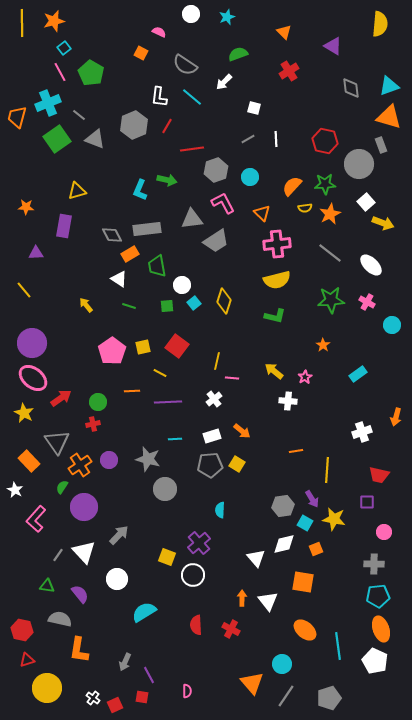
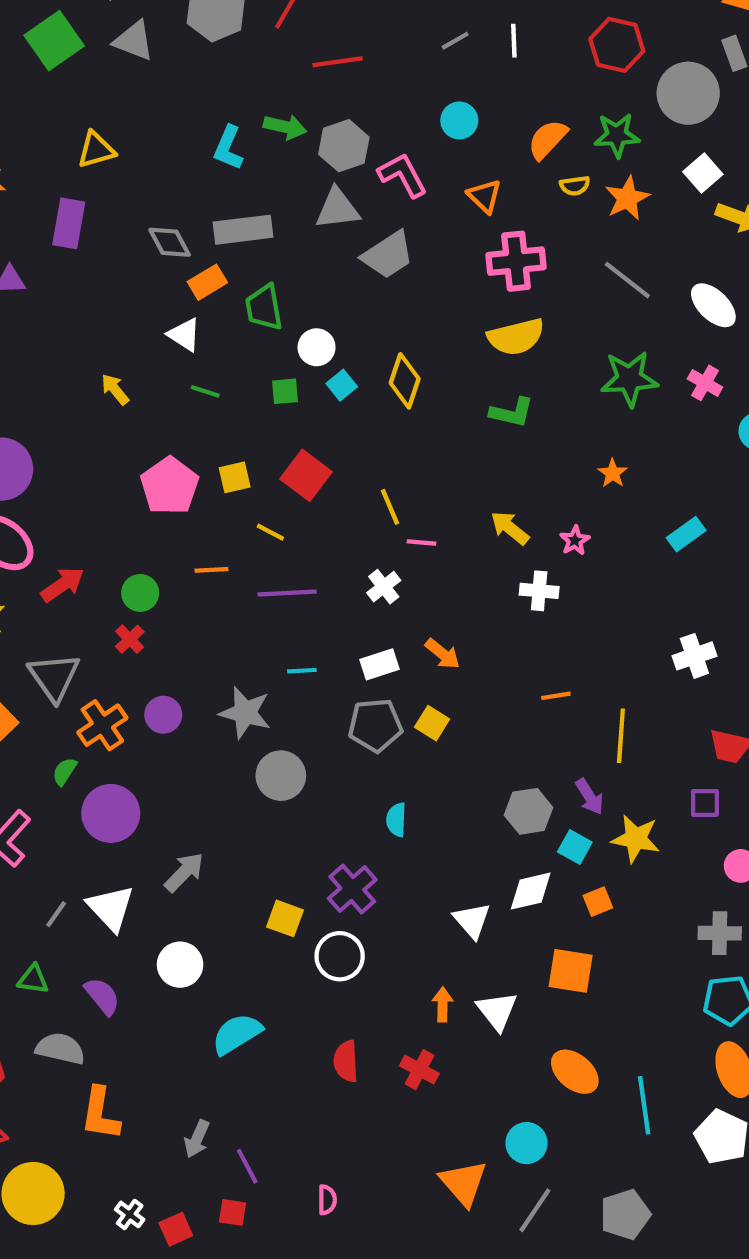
gray hexagon: (216, 170) -> (344, 146), moved
yellow line: (217, 361) -> (390, 507), turned -36
red cross: (93, 424) -> (130, 639), turned -32

